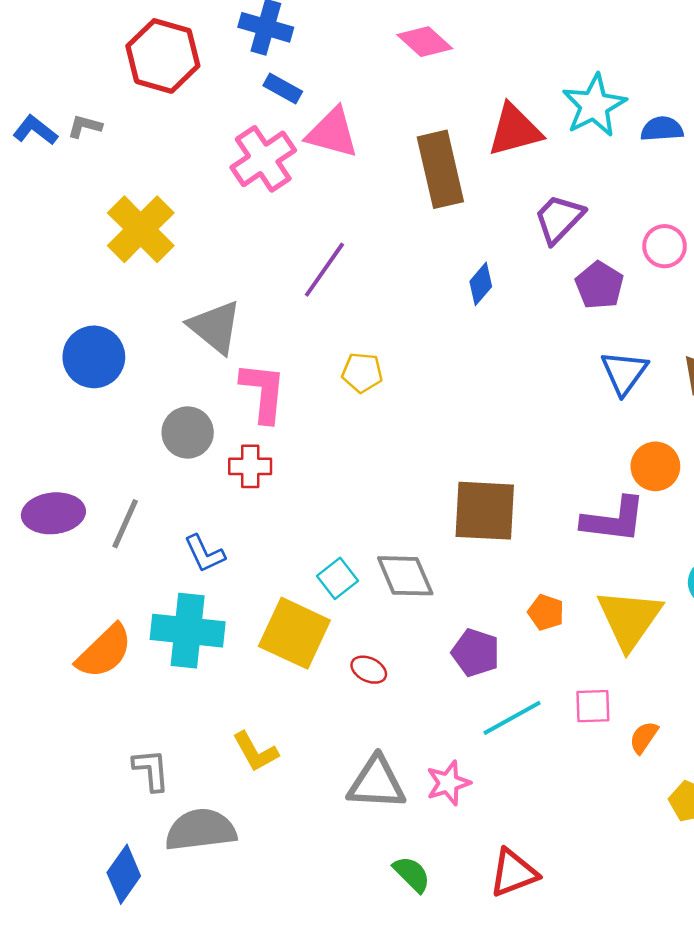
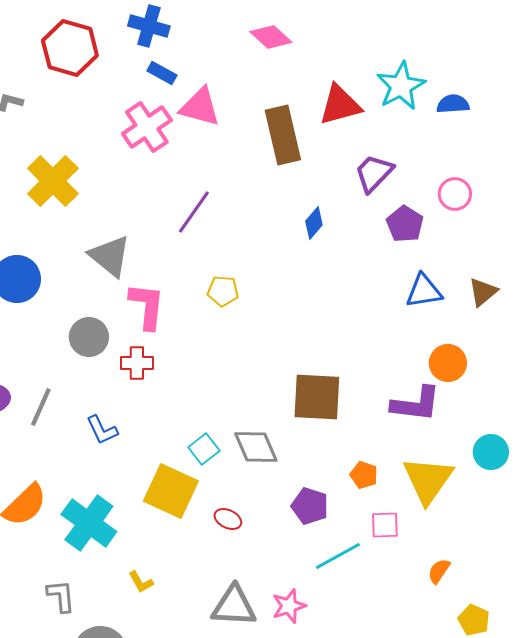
blue triangle: (624, 373) -> (424, 291), turned 45
cyan cross: (188, 631) -> (89, 523), moved, turned 30
pink square: (593, 706) -> (385, 525), moved
yellow L-shape: (255, 752) -> (141, 582), size x0.7

